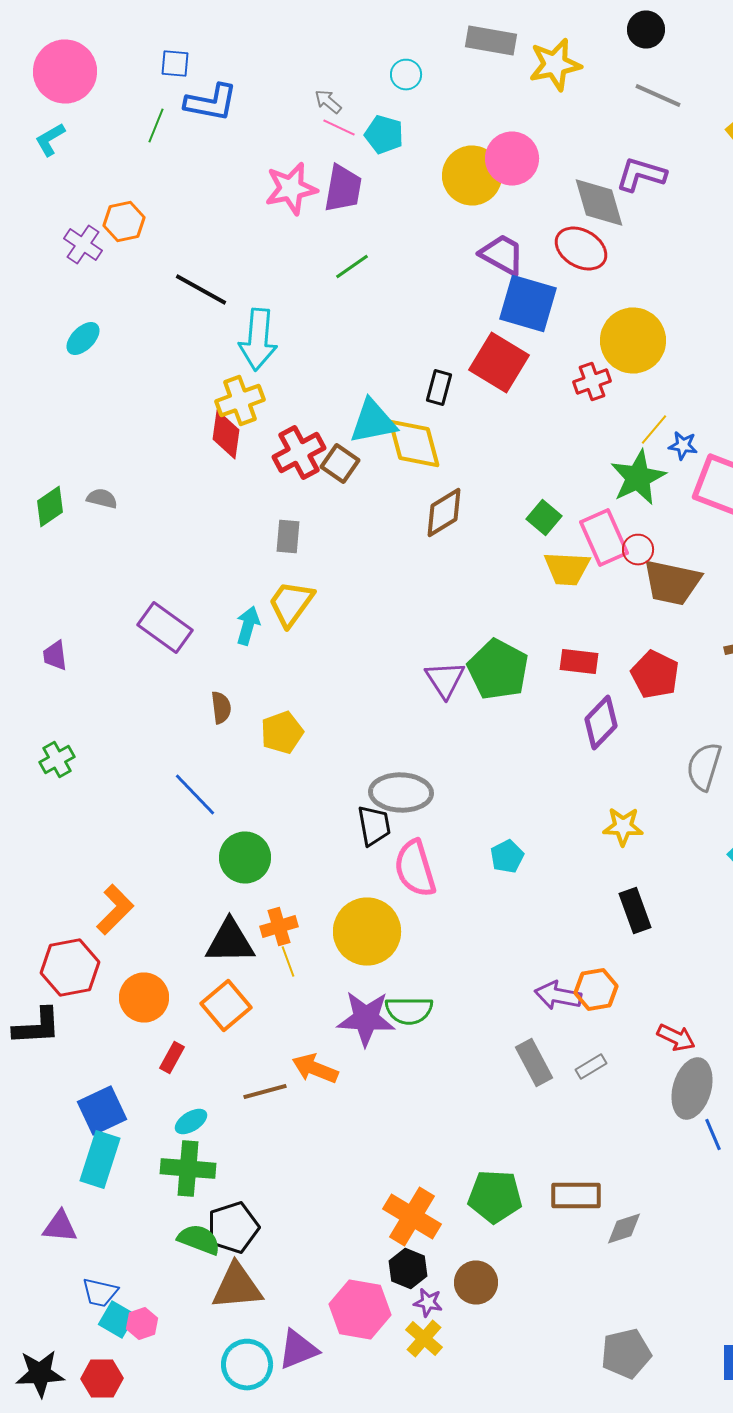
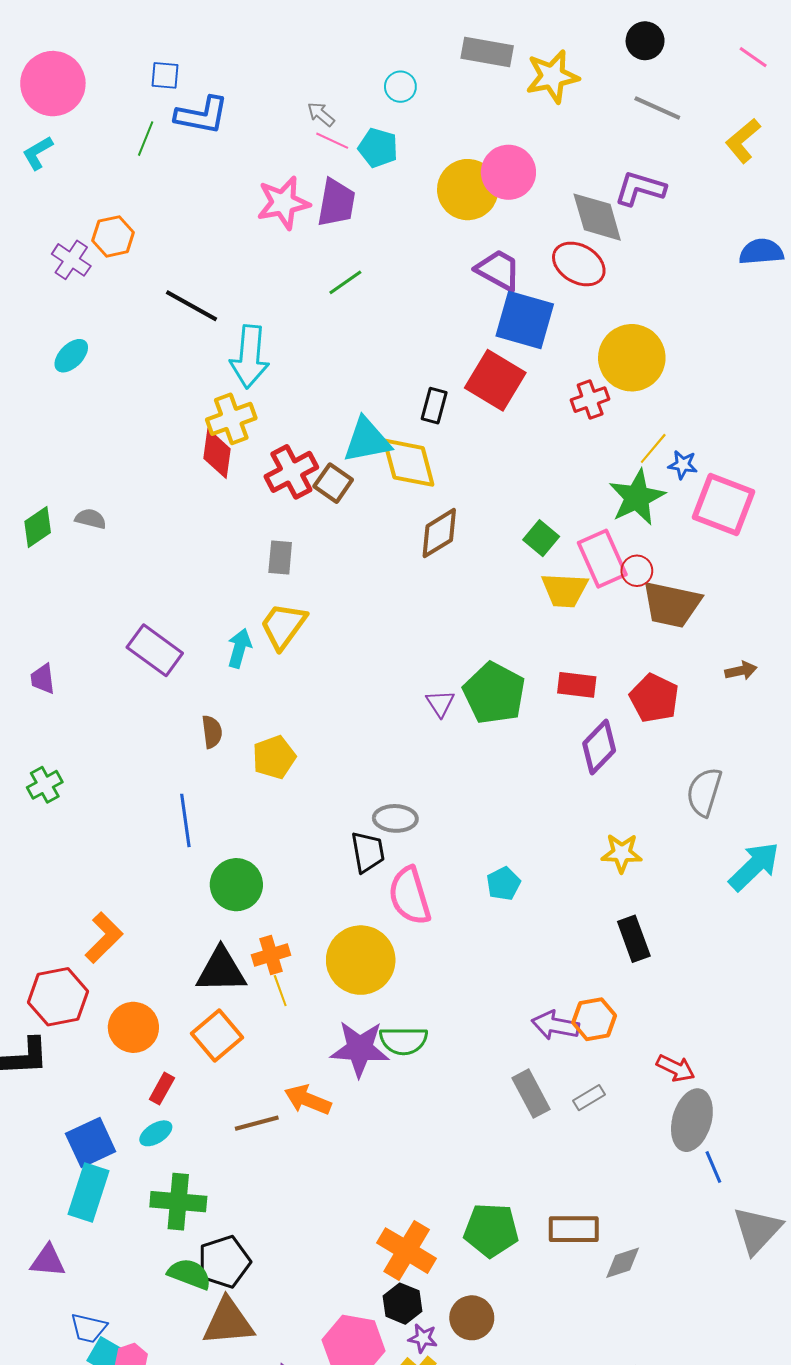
purple triangle: (445, 680) -> (440, 703), size x0.7
gray ellipse: (401, 792) -> (395, 818), size x0.7
blue line: (195, 794) -> (185, 820), turned 36
cyan ellipse: (191, 1122) -> (156, 1133), moved

